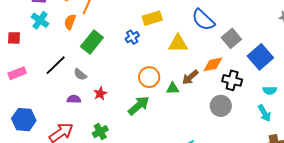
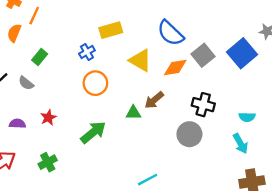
green rectangle: (92, 42) -> (40, 57), size x0.6
yellow triangle: (178, 44) -> (140, 60), turned 30
blue square: (260, 57) -> (242, 53), moved
orange diamond: (213, 64) -> (175, 67), moved
gray semicircle: (80, 74) -> (26, 83), moved
orange circle: (149, 77) -> (95, 83), moved

